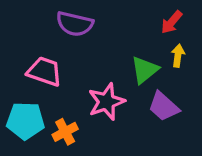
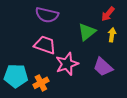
green triangle: (145, 70) -> (87, 32), moved
pink trapezoid: (44, 71) -> (45, 45), moved

